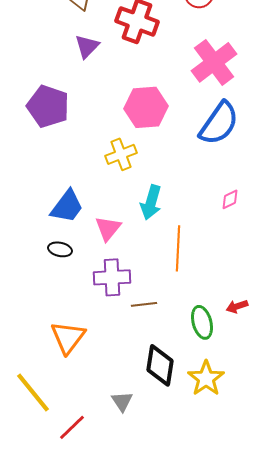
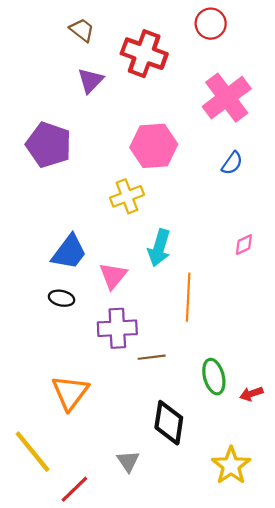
blue semicircle: (219, 123) -> (232, 163), size x0.5
red arrow: (237, 306) -> (251, 394), moved
yellow star: (206, 378) -> (231, 466), moved

